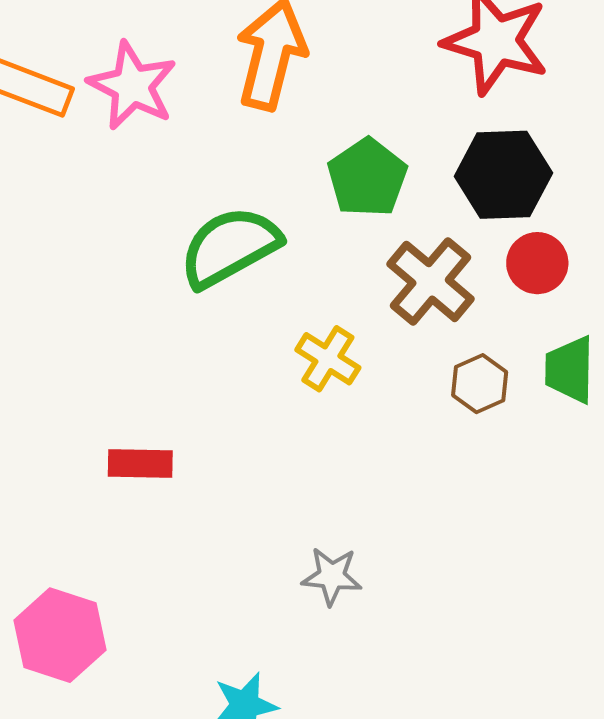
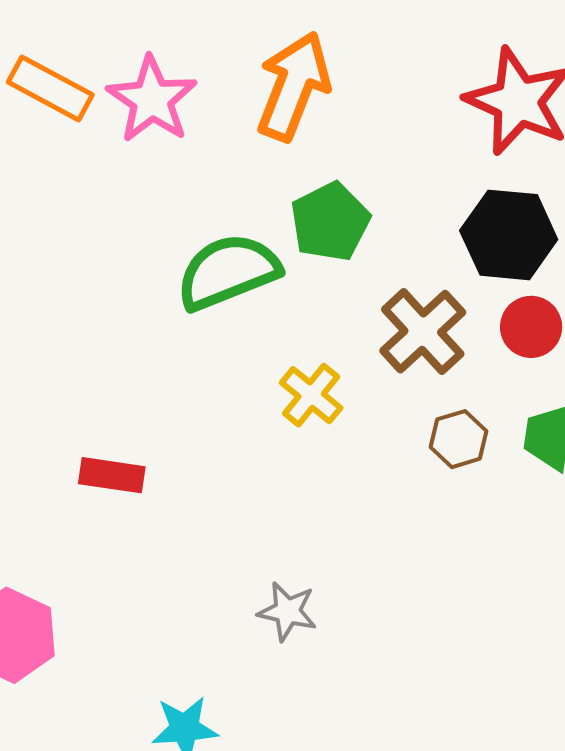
green pentagon: (367, 178) -> (330, 222), moved

